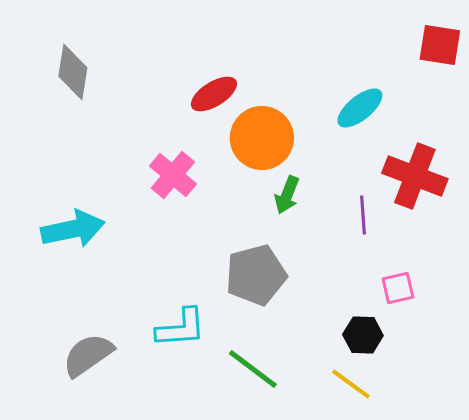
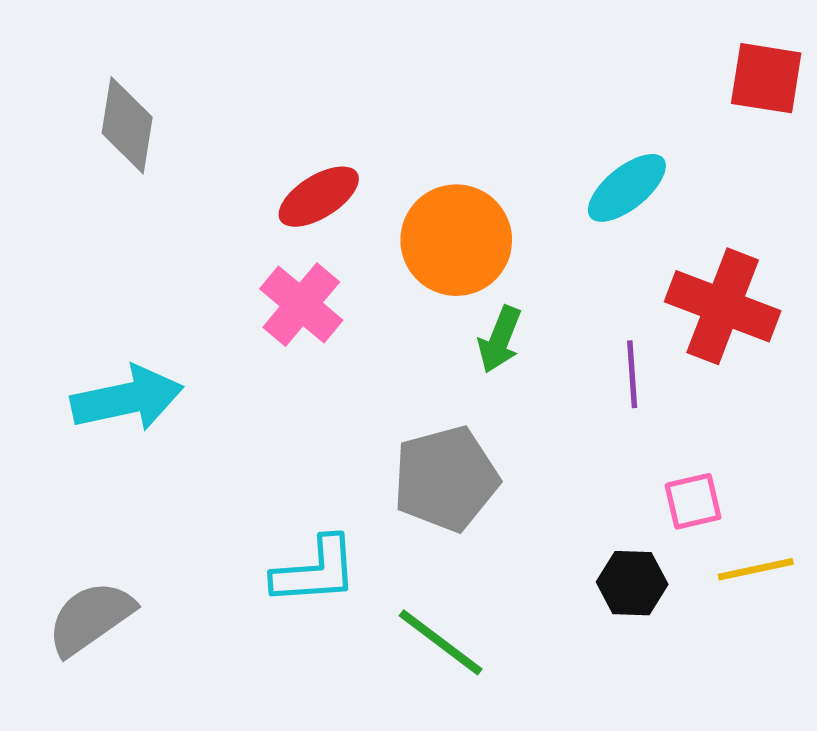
red ellipse: (214, 94) -> (319, 197), moved
gray semicircle: (88, 355) -> (91, 618), moved
yellow line: (351, 384) -> (756, 569), moved, turned -48

